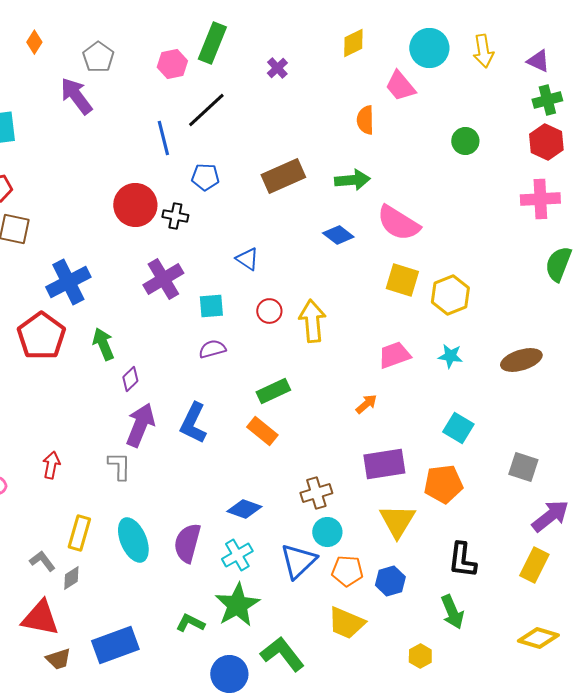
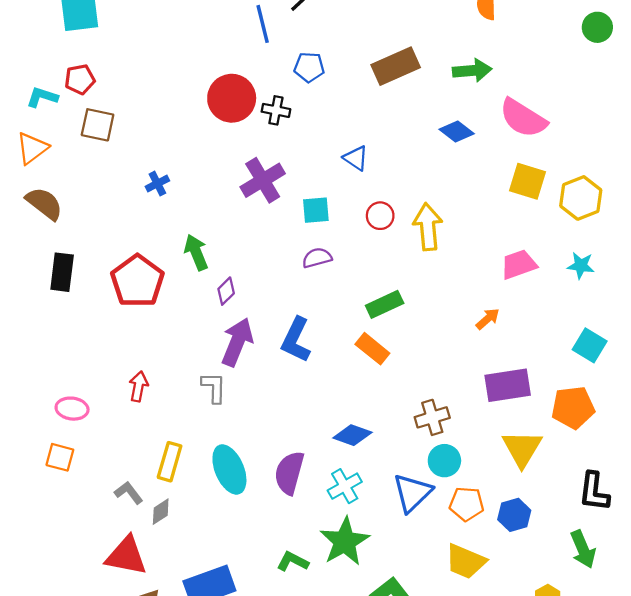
blue cross: (68, 282) -> (157, 184), size x0.5
red pentagon: (41, 336) -> (137, 281), moved

